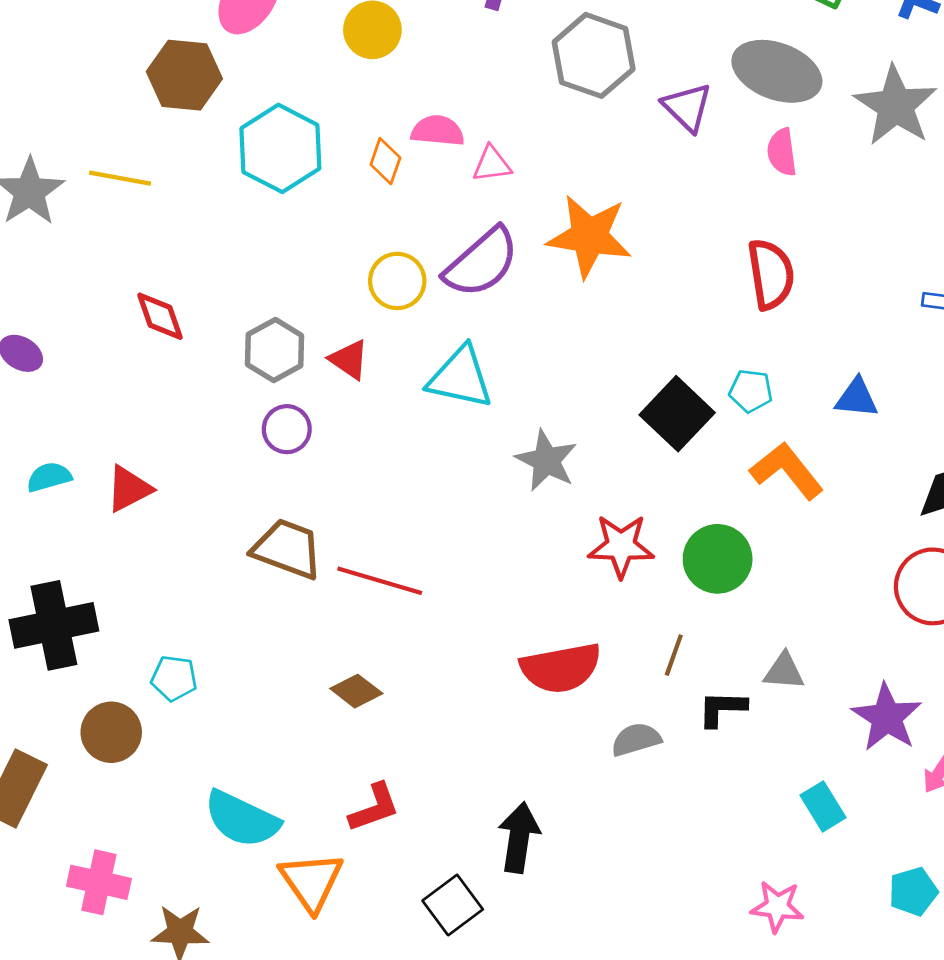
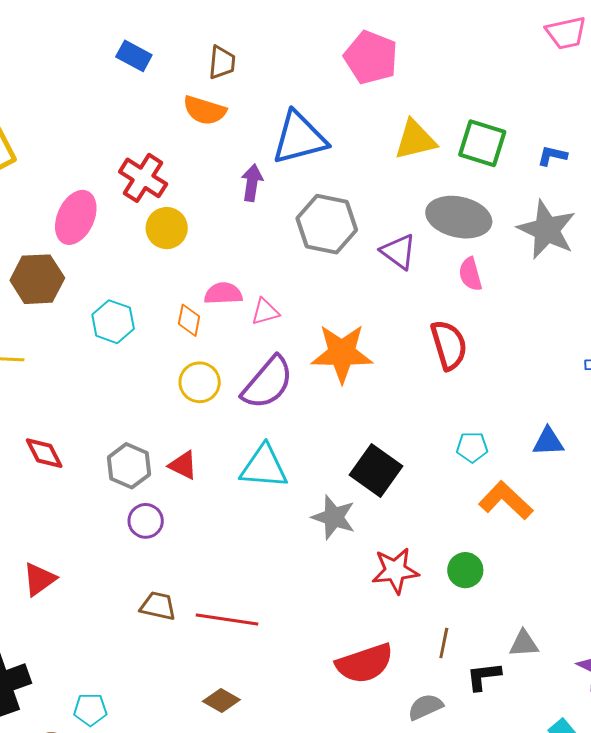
cyan hexagon: (280, 148) -> (113, 322), size x0.7
red semicircle: (771, 274) -> (449, 345), moved
yellow circle: (397, 281) -> (200, 382), moved
black square: (677, 414) -> (376, 471), moved
brown trapezoid: (287, 549) -> (158, 606), size x0.7
green circle: (718, 559) -> (465, 570), size x0.7

